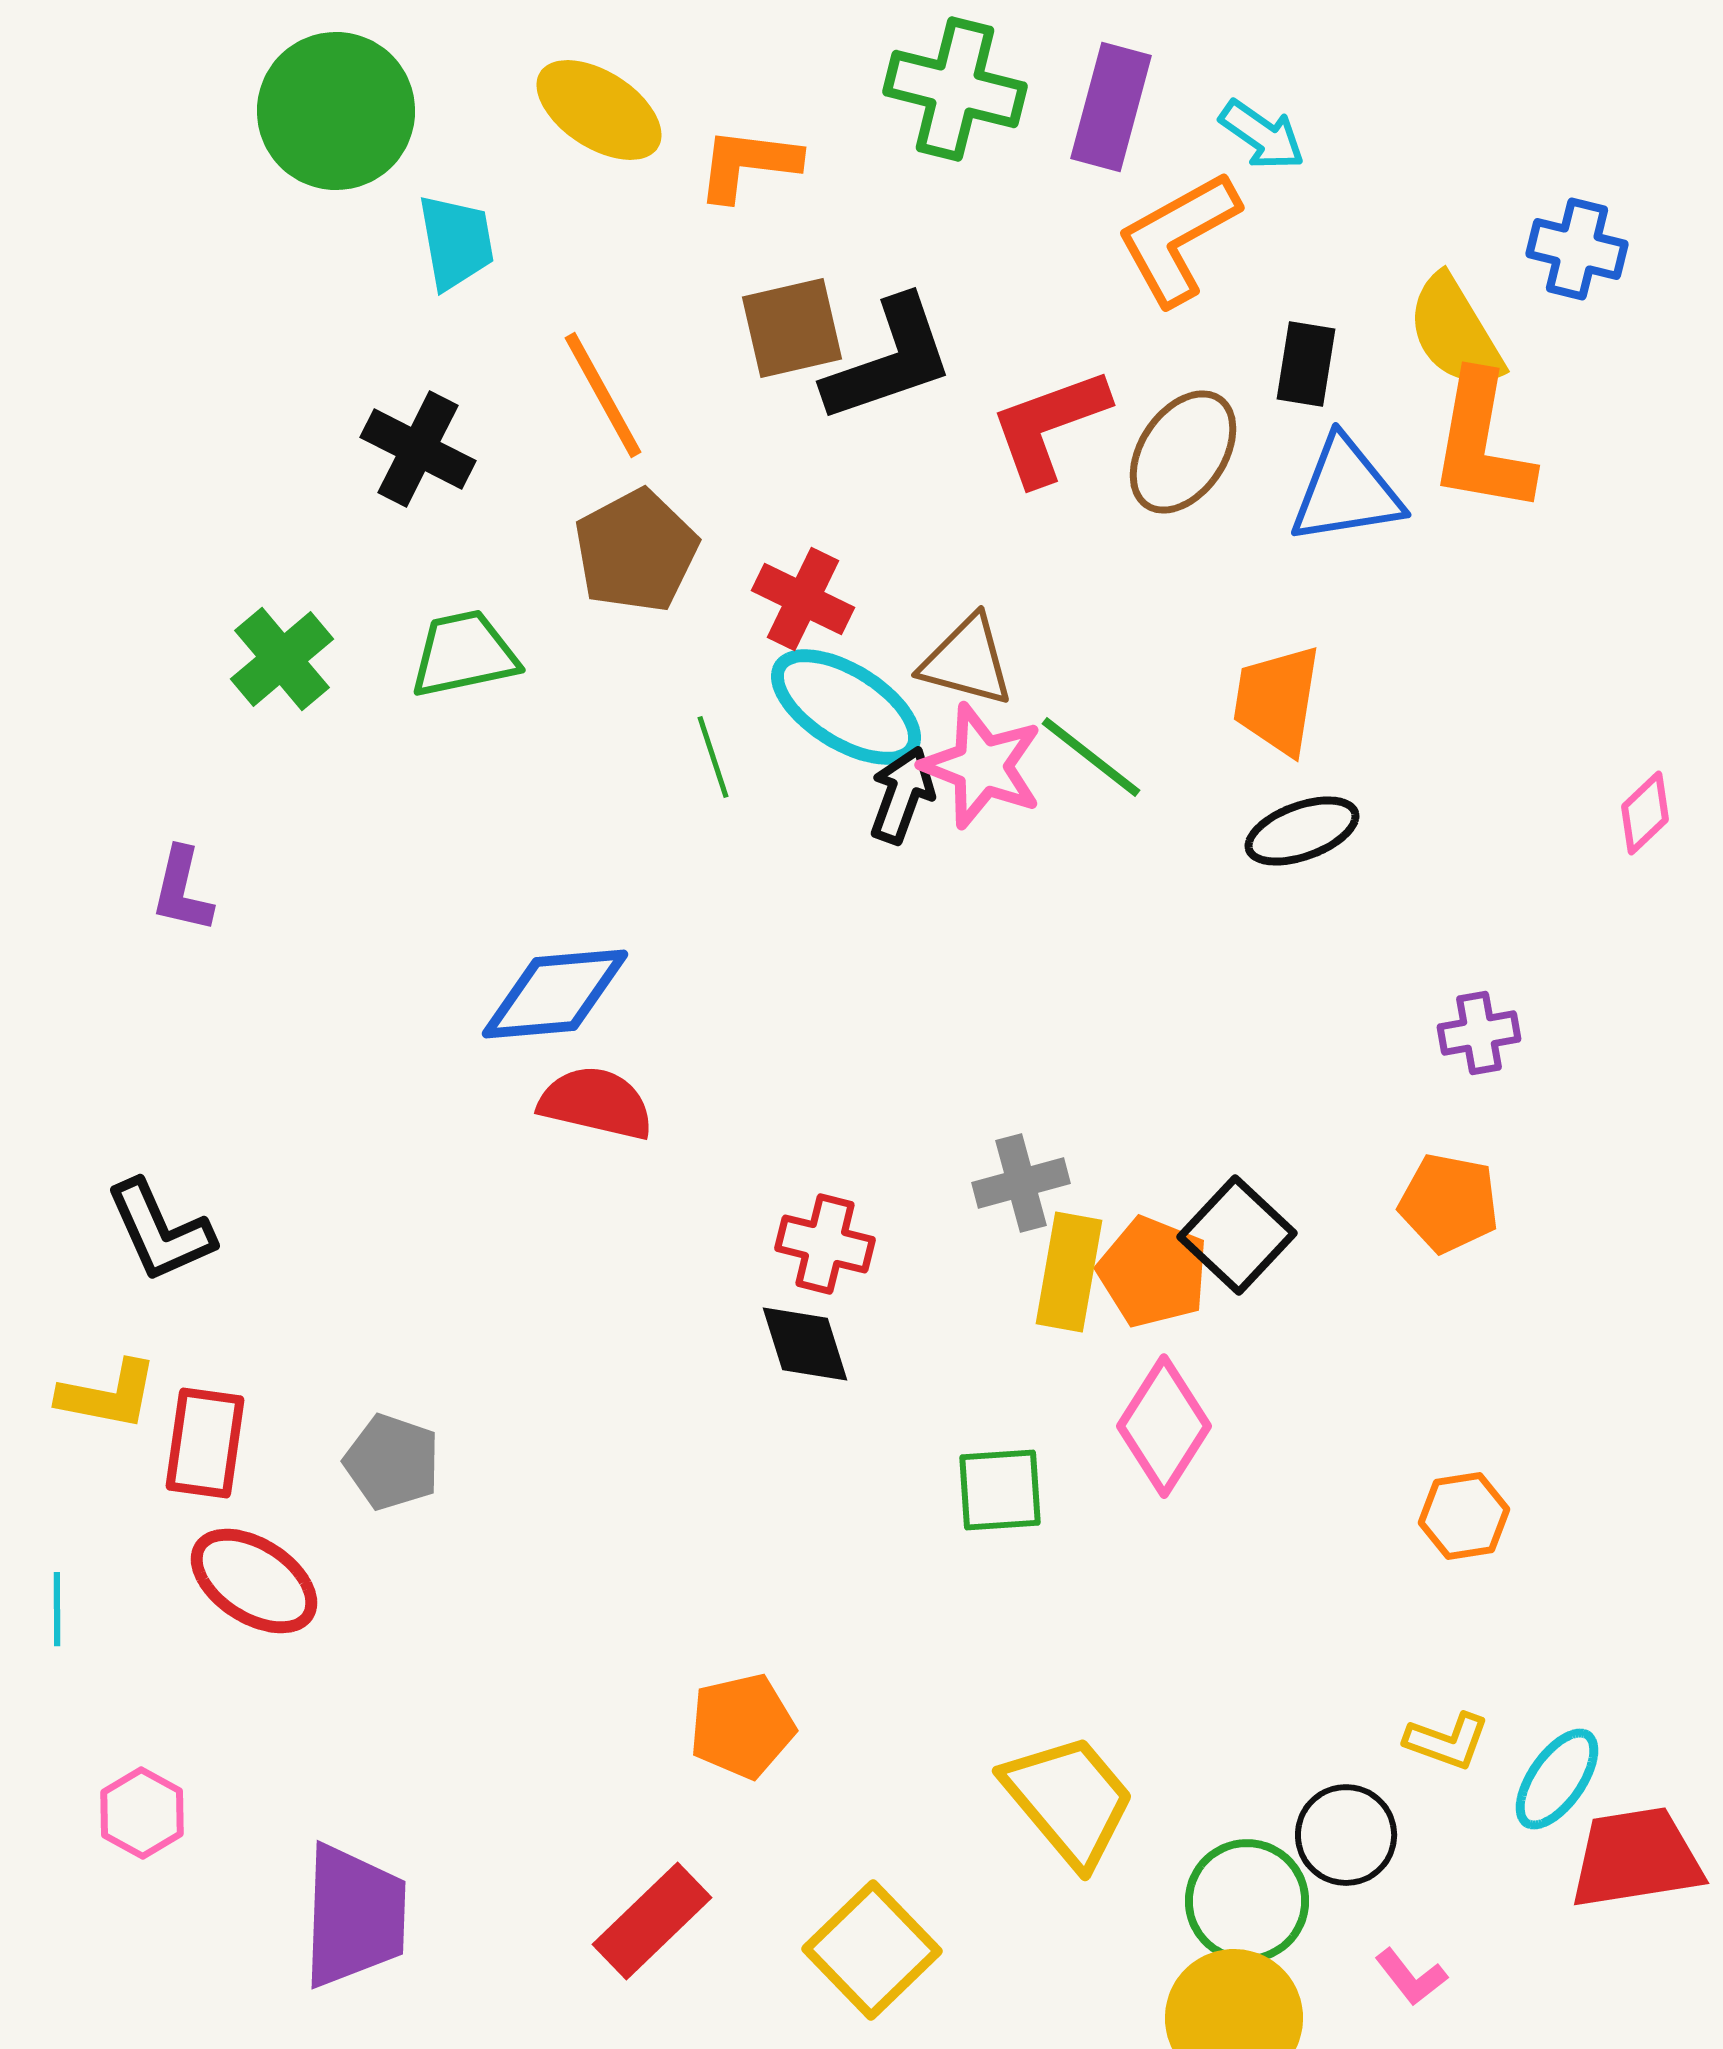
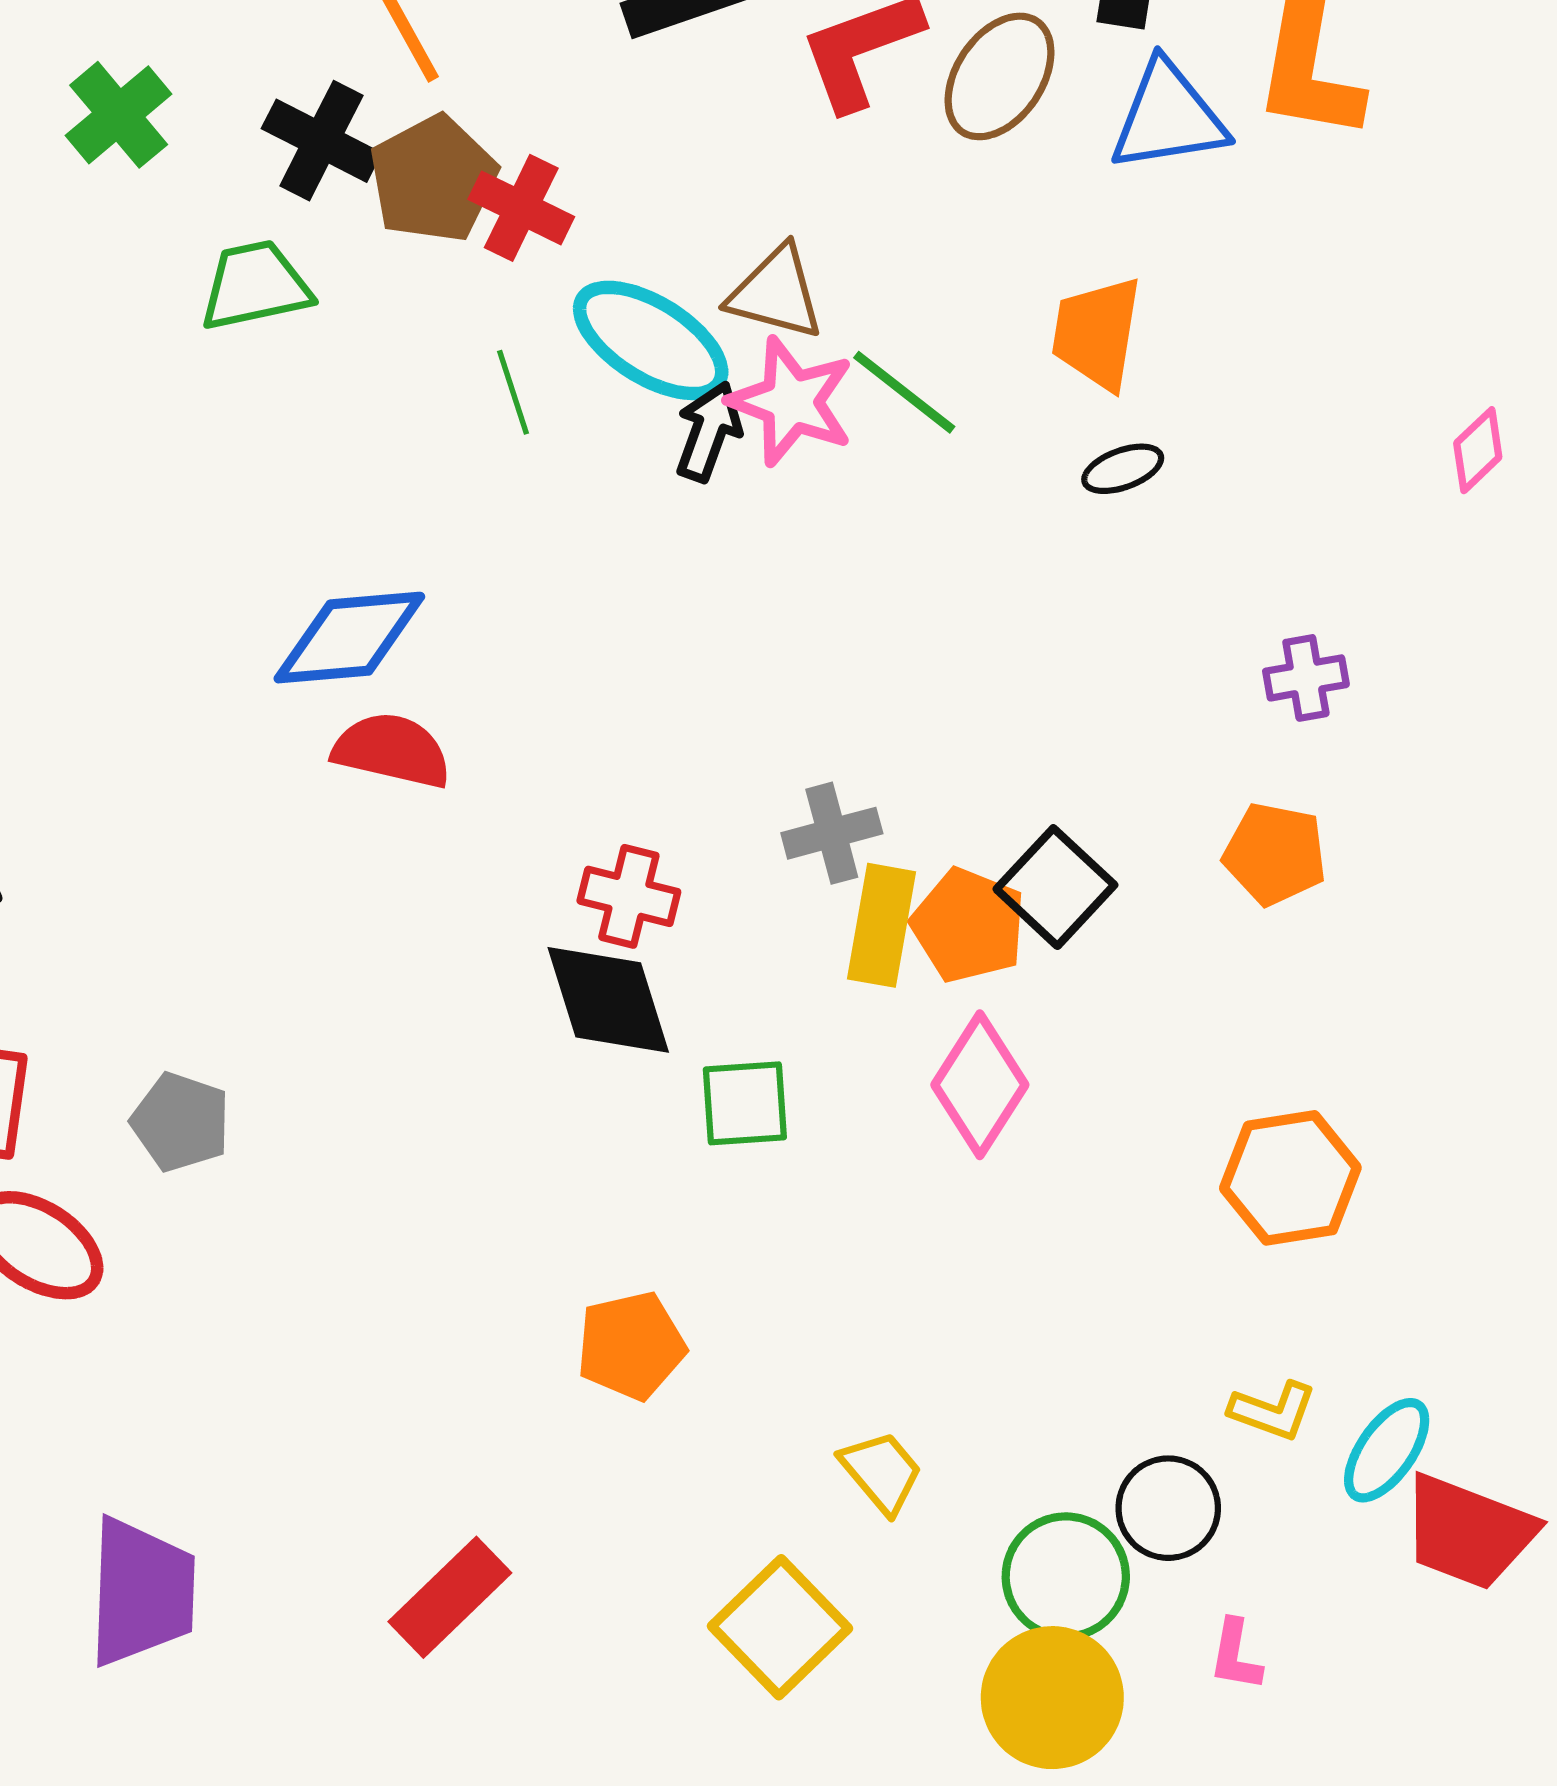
black cross: (418, 449) -> (321, 141), moved
red cross: (803, 599) -> (521, 208), moved
green cross: (282, 659) -> (119, 115), moved
black ellipse: (1302, 831) -> (1123, 469), size x0.7
black diamond: (805, 1344) -> (608, 1000), size x1.4
green square: (1000, 1490) -> (745, 1103), moved
orange hexagon: (1464, 1516) -> (1290, 1178), size x1.5
orange pentagon: (742, 1726) -> (631, 1346), moved
yellow trapezoid: (1069, 1800) -> (881, 1472), size x0.6
red trapezoid: (1636, 1858) -> (1468, 1532), turned -150
yellow square: (872, 1950) -> (780, 1627), moved
pink L-shape: (1411, 1977) -> (1236, 1655), turned 48

